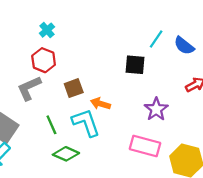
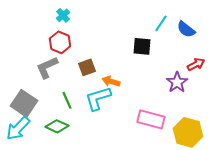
purple star: (156, 109) -> (177, 82), moved
cyan L-shape: (86, 123) -> (98, 98), turned -88
green diamond: (66, 154) -> (57, 126), moved

